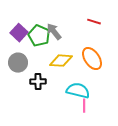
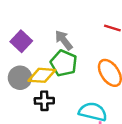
green pentagon: (39, 36) -> (64, 63), moved
yellow diamond: (61, 61) -> (42, 75), moved

